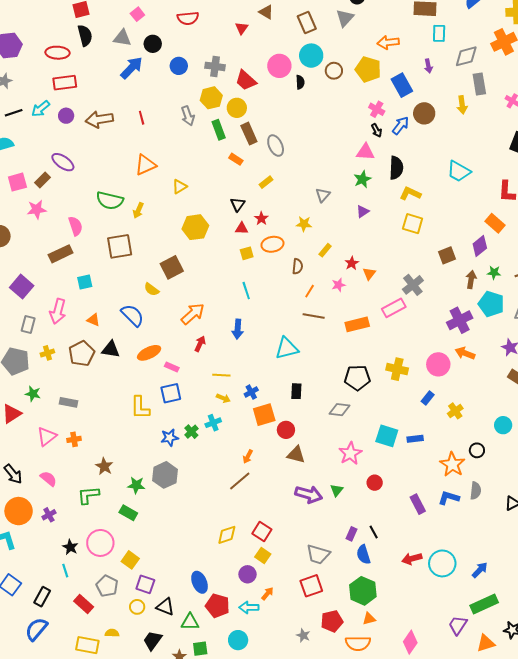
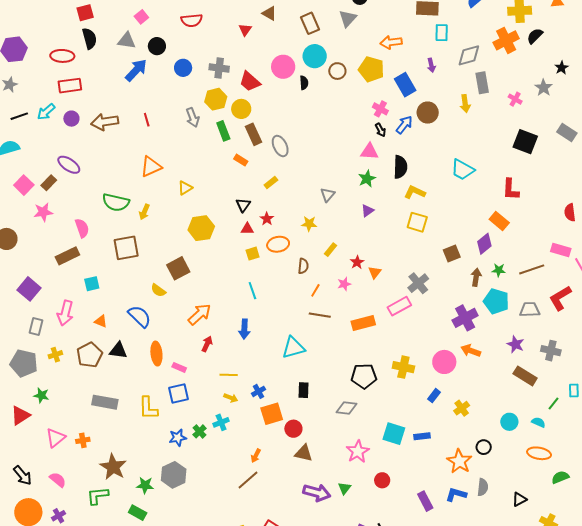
pink square: (17, 182) -> (24, 185), turned -30
orange ellipse: (149, 353) -> (156, 354), turned -70
gray rectangle: (69, 402) -> (105, 402), moved, size x1.4
brown star: (104, 466) -> (113, 467), size x1.5

